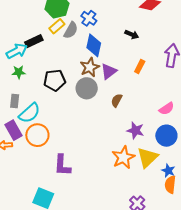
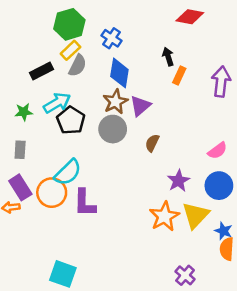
gray semicircle: (71, 30) -> (78, 66), moved
black arrow: (132, 34) -> (168, 57), turned -128
cyan arrow: (17, 51) -> (57, 103), moved
orange rectangle: (140, 66) -> (179, 76), moved
black pentagon: (55, 80) -> (71, 120), turned -30
cyan semicircle: (30, 113) -> (68, 172), moved
purple star: (135, 130) -> (178, 181), turned 30
purple L-shape: (62, 165) -> (85, 203), moved

